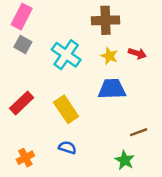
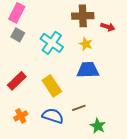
red arrow: (137, 53) -> (108, 27), moved
brown line: (139, 132) -> (79, 108), moved
blue semicircle: (67, 147) -> (53, 116), size x1.5
orange cross: (25, 158) -> (21, 116), moved

